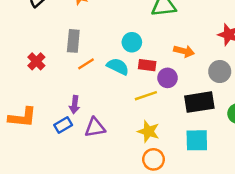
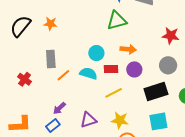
orange arrow: (184, 51) -> (128, 49), moved
purple circle: (168, 78) -> (134, 69), moved
purple arrow: (75, 105) -> (59, 108), turned 48
purple triangle: (95, 128) -> (88, 120), moved

